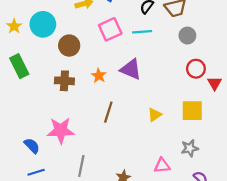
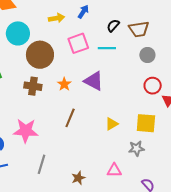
brown circle: (69, 46) -> (40, 55), size x1.4
gray star: (190, 148) -> (136, 148), moved

